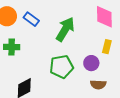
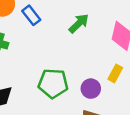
green arrow: (65, 29) -> (79, 23), moved, size x0.7

